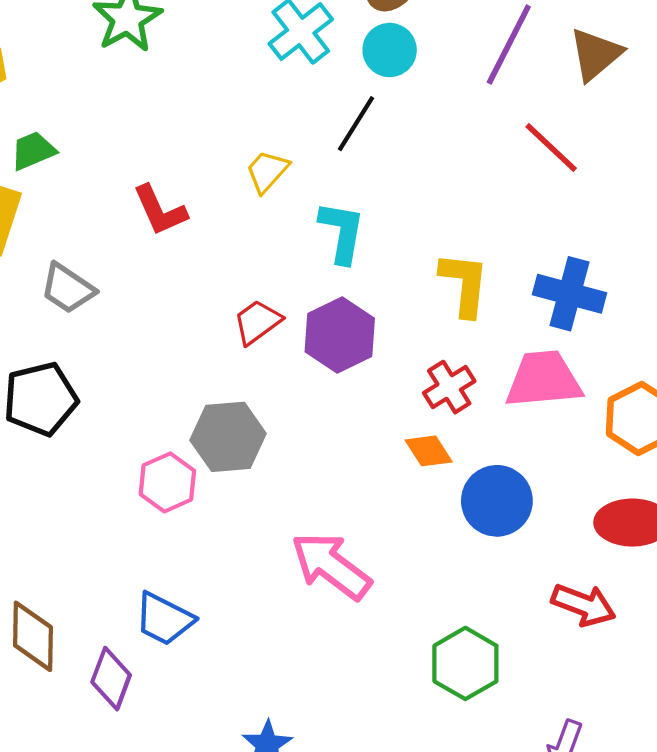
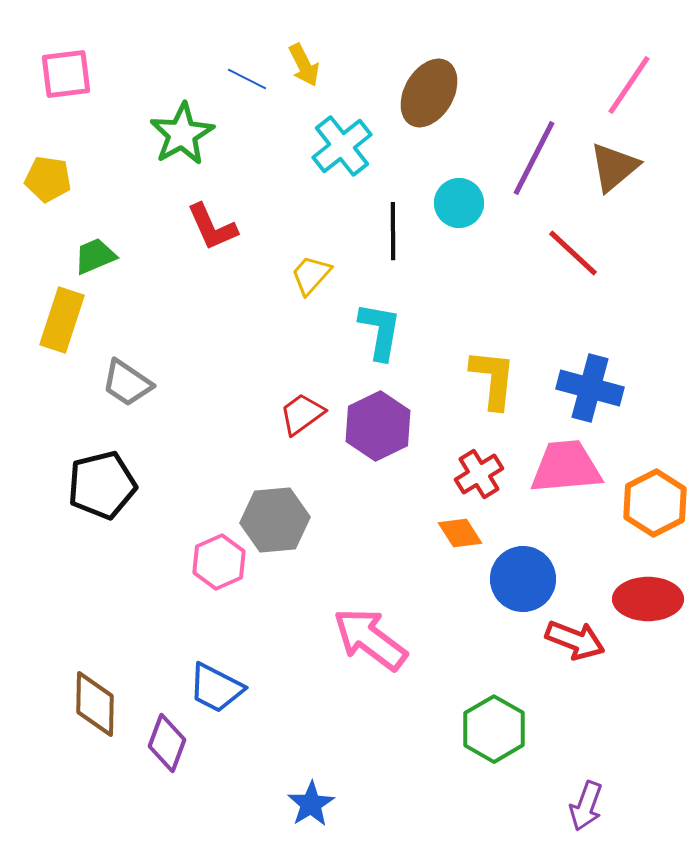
cyan circle: (390, 50) -> (459, 203), moved
black line: (356, 124) -> (393, 231), turned -32
red L-shape: (160, 210) -> (212, 227), moved
red arrow: (584, 605) -> (575, 640), moved

